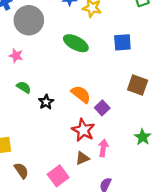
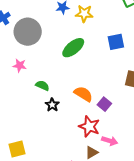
green ellipse: (76, 43) -> (73, 48), turned -60
green semicircle: (24, 87) -> (42, 86), moved
pink arrow: (103, 148) -> (110, 141), turned 105

